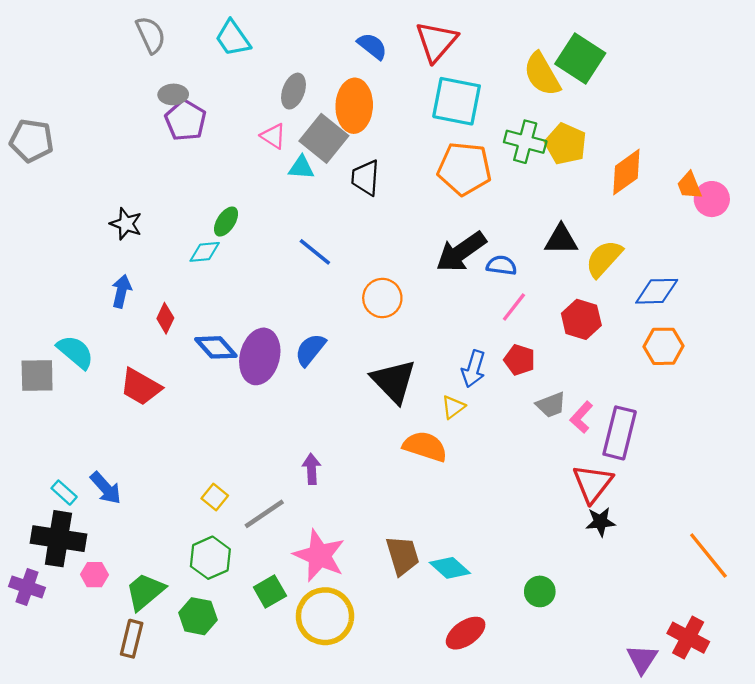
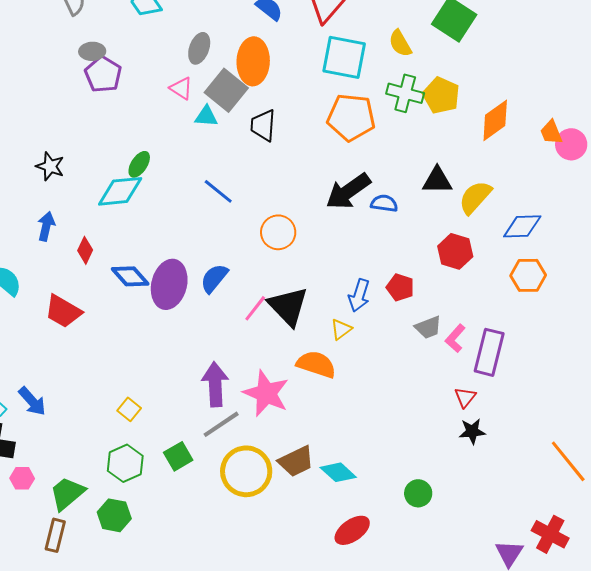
yellow semicircle: (542, 74) -> (400, 43), moved, size x0.7
cyan diamond: (205, 252) -> (120, 191), size x1.6
pink line: (514, 307) -> (255, 308), moved
purple arrow: (311, 469) -> (215, 384), size x1.6
red triangle: (593, 484) -> (465, 397), size x0.6
gray line: (264, 514) -> (221, 424), moved
pink star: (319, 555) -> (266, 393), moved
brown trapezoid: (403, 555) -> (296, 461), turned 81
green square: (270, 591) -> (178, 456), moved
yellow circle: (325, 616) -> (246, 471), moved

